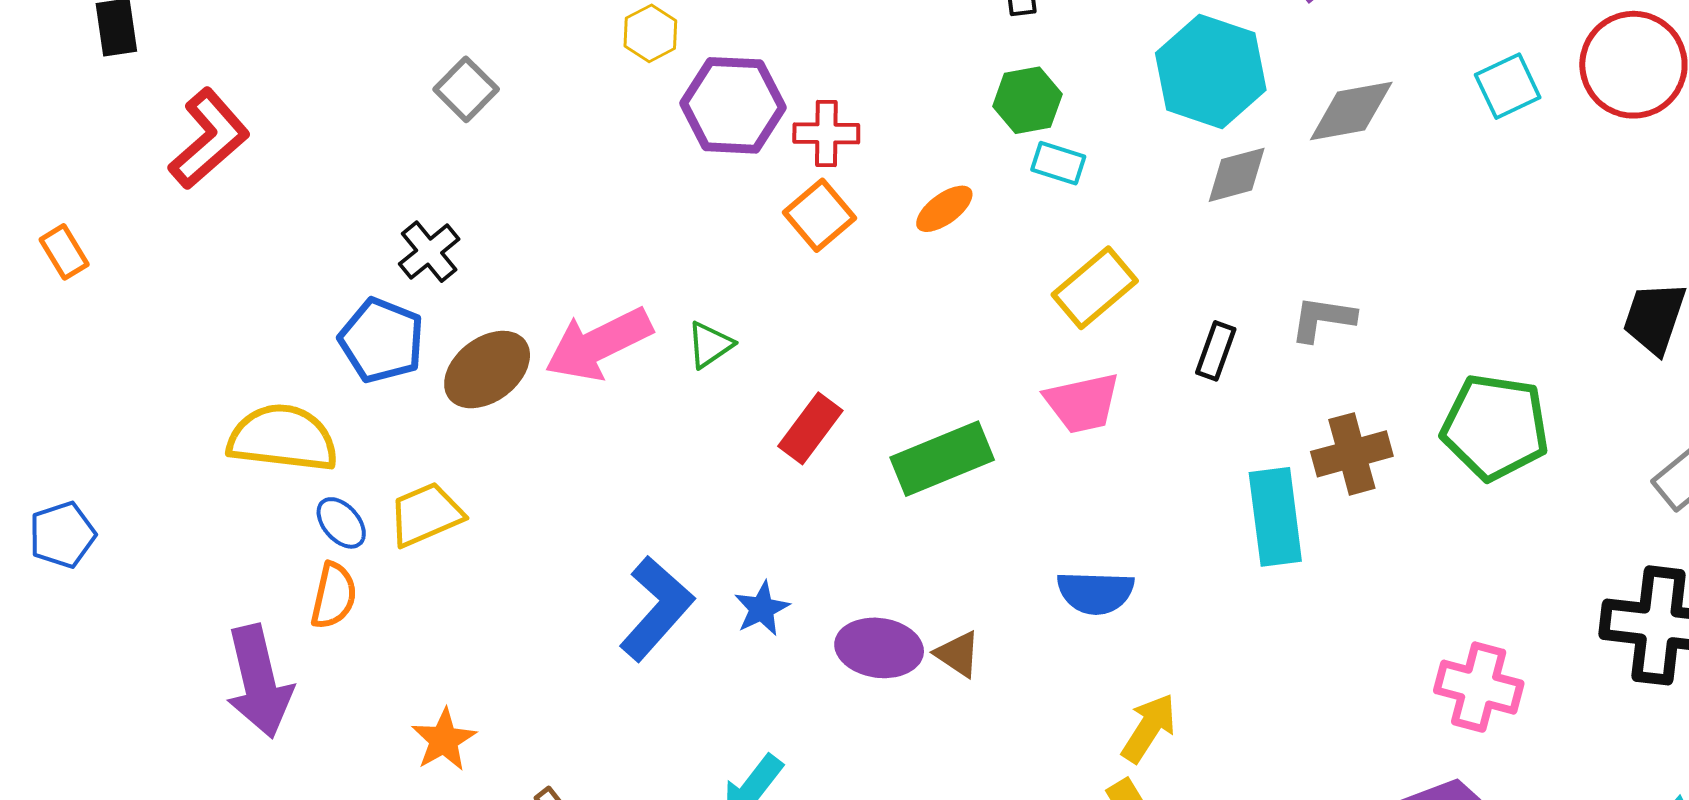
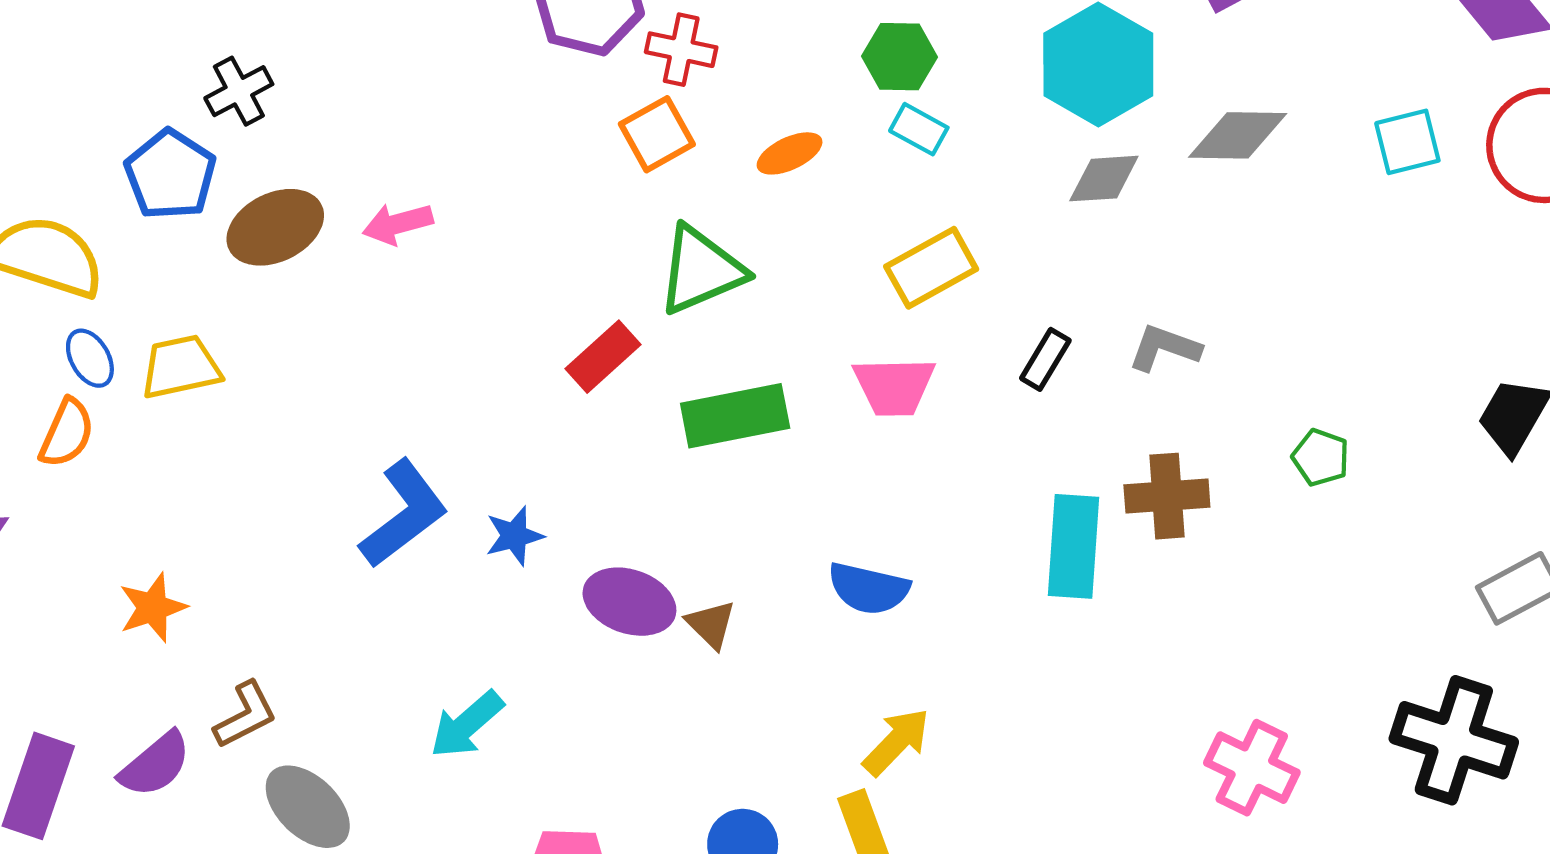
pink arrow: (599, 344) -> (398, 224), size x0.6
green triangle: (710, 345) -> (701, 270), moved, size x1.8
green pentagon: (1495, 427) -> (1321, 457), moved, size x0.5

